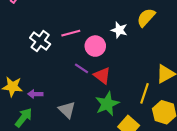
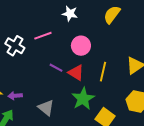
white star: (119, 30) -> (70, 14), moved
pink circle: (95, 46) -> (81, 46), moved
yellow line: (144, 93) -> (103, 72), moved

